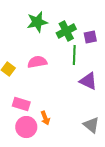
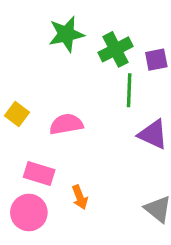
pink semicircle: (37, 62) -> (66, 124), moved
pink circle: (26, 127) -> (29, 213), moved

